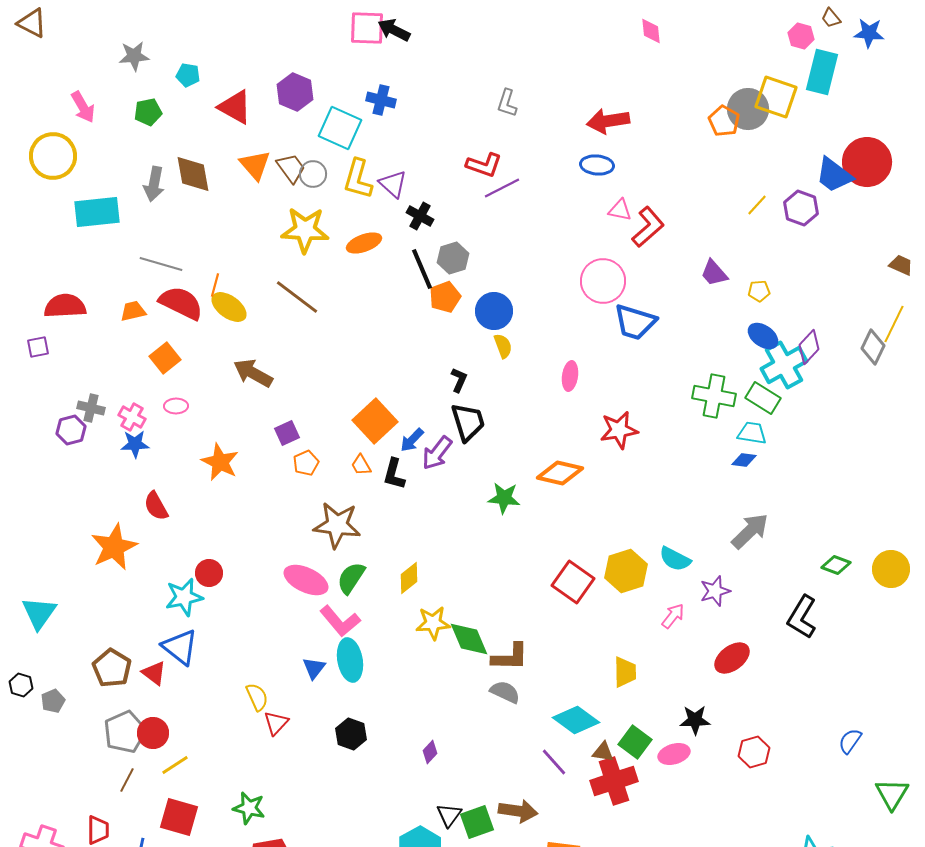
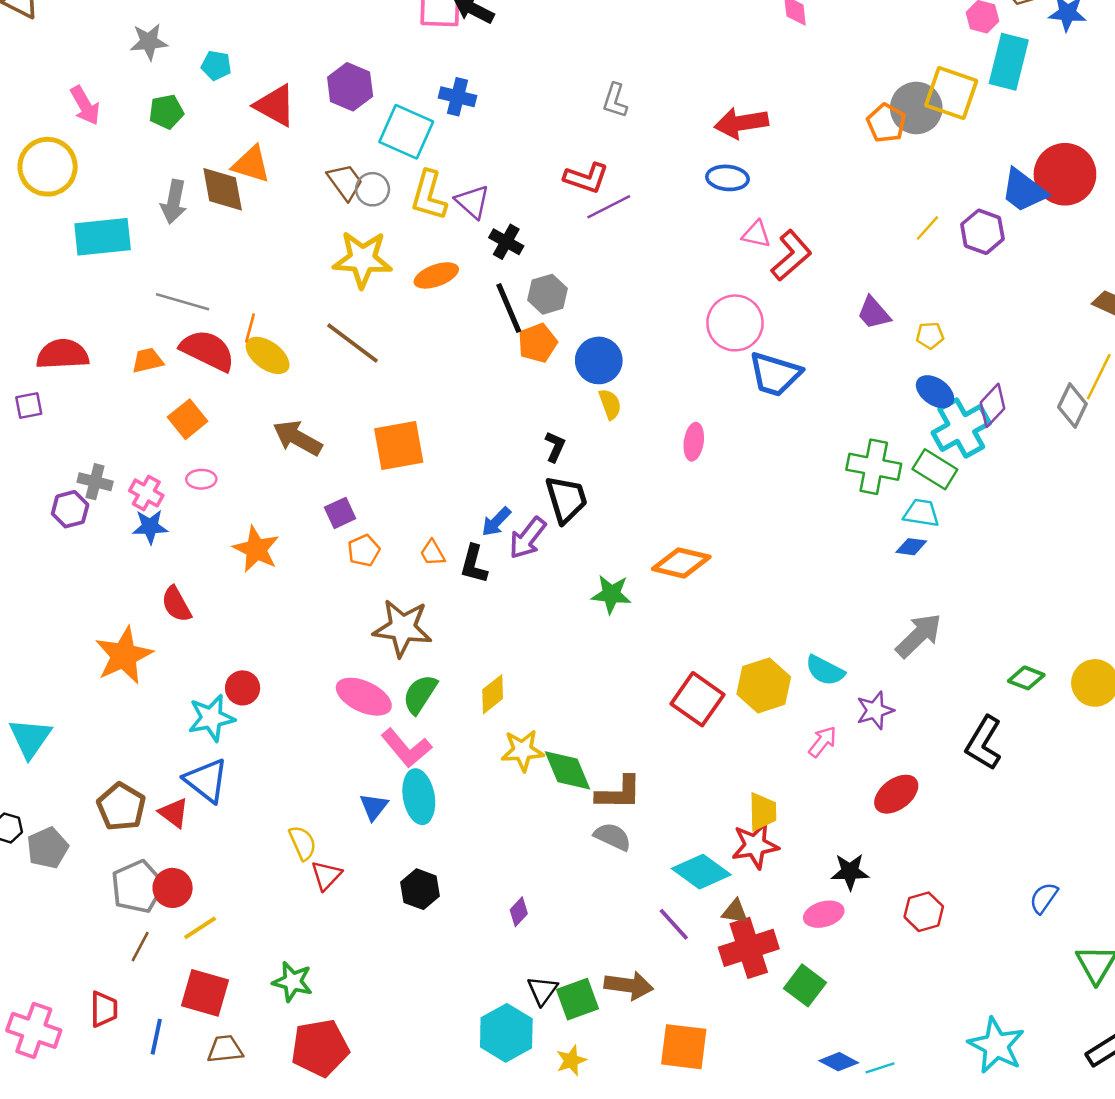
orange triangle: (255, 165) -> (251, 164), moved, turned -32
orange square: (375, 421) -> (399, 445), moved, turned 33
red star: (619, 430) -> (755, 845), moved
gray pentagon: (53, 701) -> (48, 848), size x1.4
green square: (635, 742) -> (805, 985), moved

